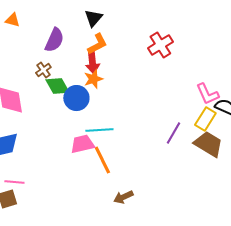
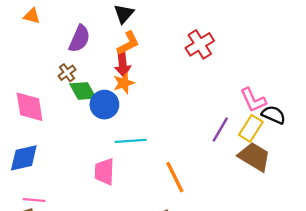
purple line: (173, 133) -> (220, 130), moved
pink trapezoid: (82, 144) -> (104, 172), moved, turned -75
orange line: (102, 160) -> (175, 177), moved

